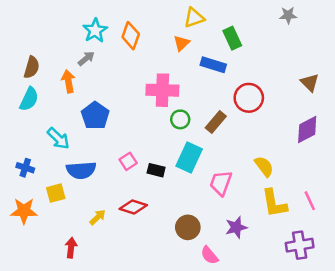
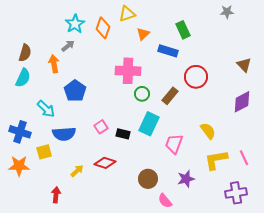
yellow triangle: (194, 18) -> (127, 14), moved
blue cross: (25, 168) -> (20, 132), size x1.5
yellow L-shape: (274, 203) -> (216, 160), turned 90

